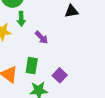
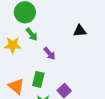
green arrow: (21, 19) -> (32, 34), turned -40

